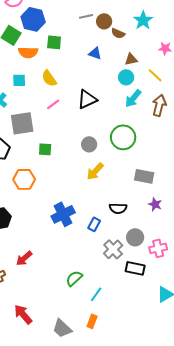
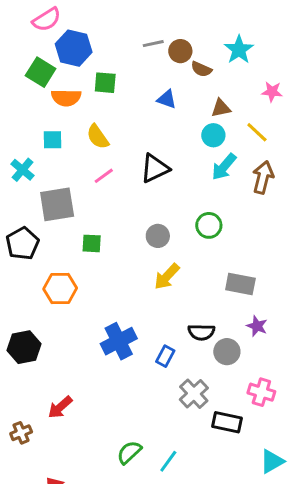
green circle: (123, 137) -> (209, 225), size x0.7
gray circle: (135, 237) -> (227, 352), moved
pink cross: (158, 248) -> (261, 392), turned 30
green semicircle: (74, 278) -> (129, 452), moved

